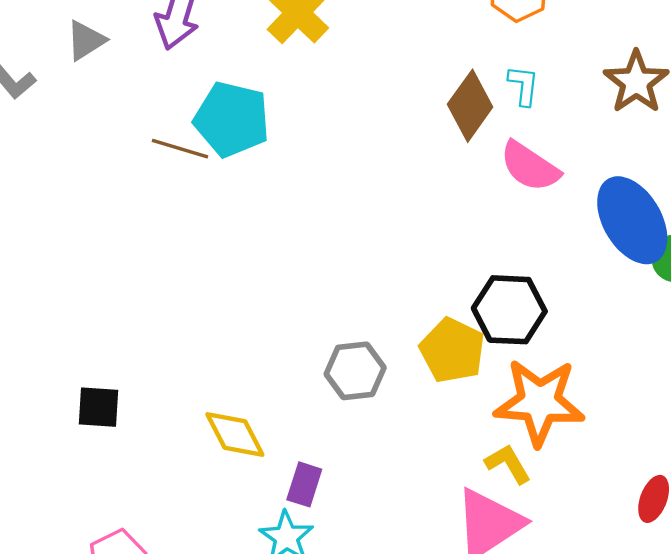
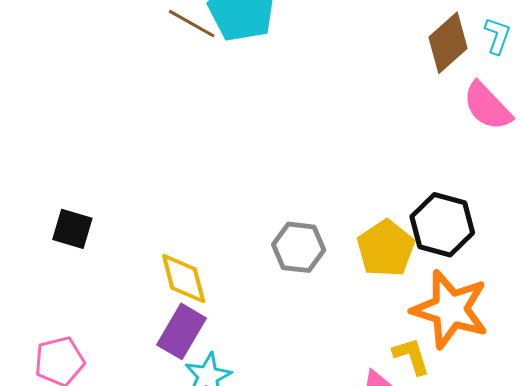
purple rectangle: (304, 484) -> (181, 331), moved, size x1.4

